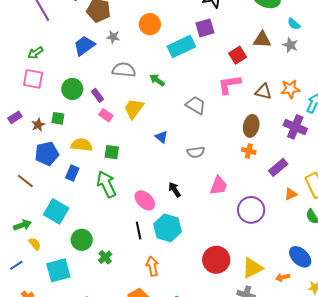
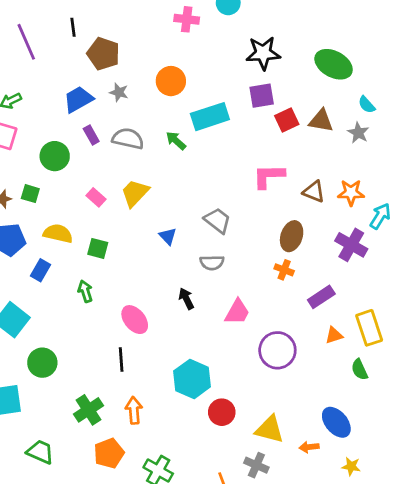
purple square: (205, 28) -> (262, 96), moved
red square: (238, 55) -> (287, 120), moved
green arrow: (157, 80) -> (176, 141), moved
purple rectangle: (97, 95) -> (91, 135), moved
gray trapezoid: (196, 105) -> (217, 221), moved
green arrow: (106, 184) -> (85, 291), size x0.6
black arrow: (175, 190) -> (186, 299), moved
cyan hexagon: (167, 228) -> (192, 379), moved
green cross: (105, 257) -> (89, 410), moved, size x1.5
red circle: (216, 260) -> (222, 412), size x0.7
yellow triangle: (252, 268) -> (270, 429), turned 35

